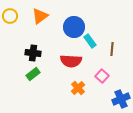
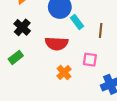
black cross: (33, 53) -> (22, 27), moved, turned 35
pink square: (102, 76) -> (90, 60), turned -32

